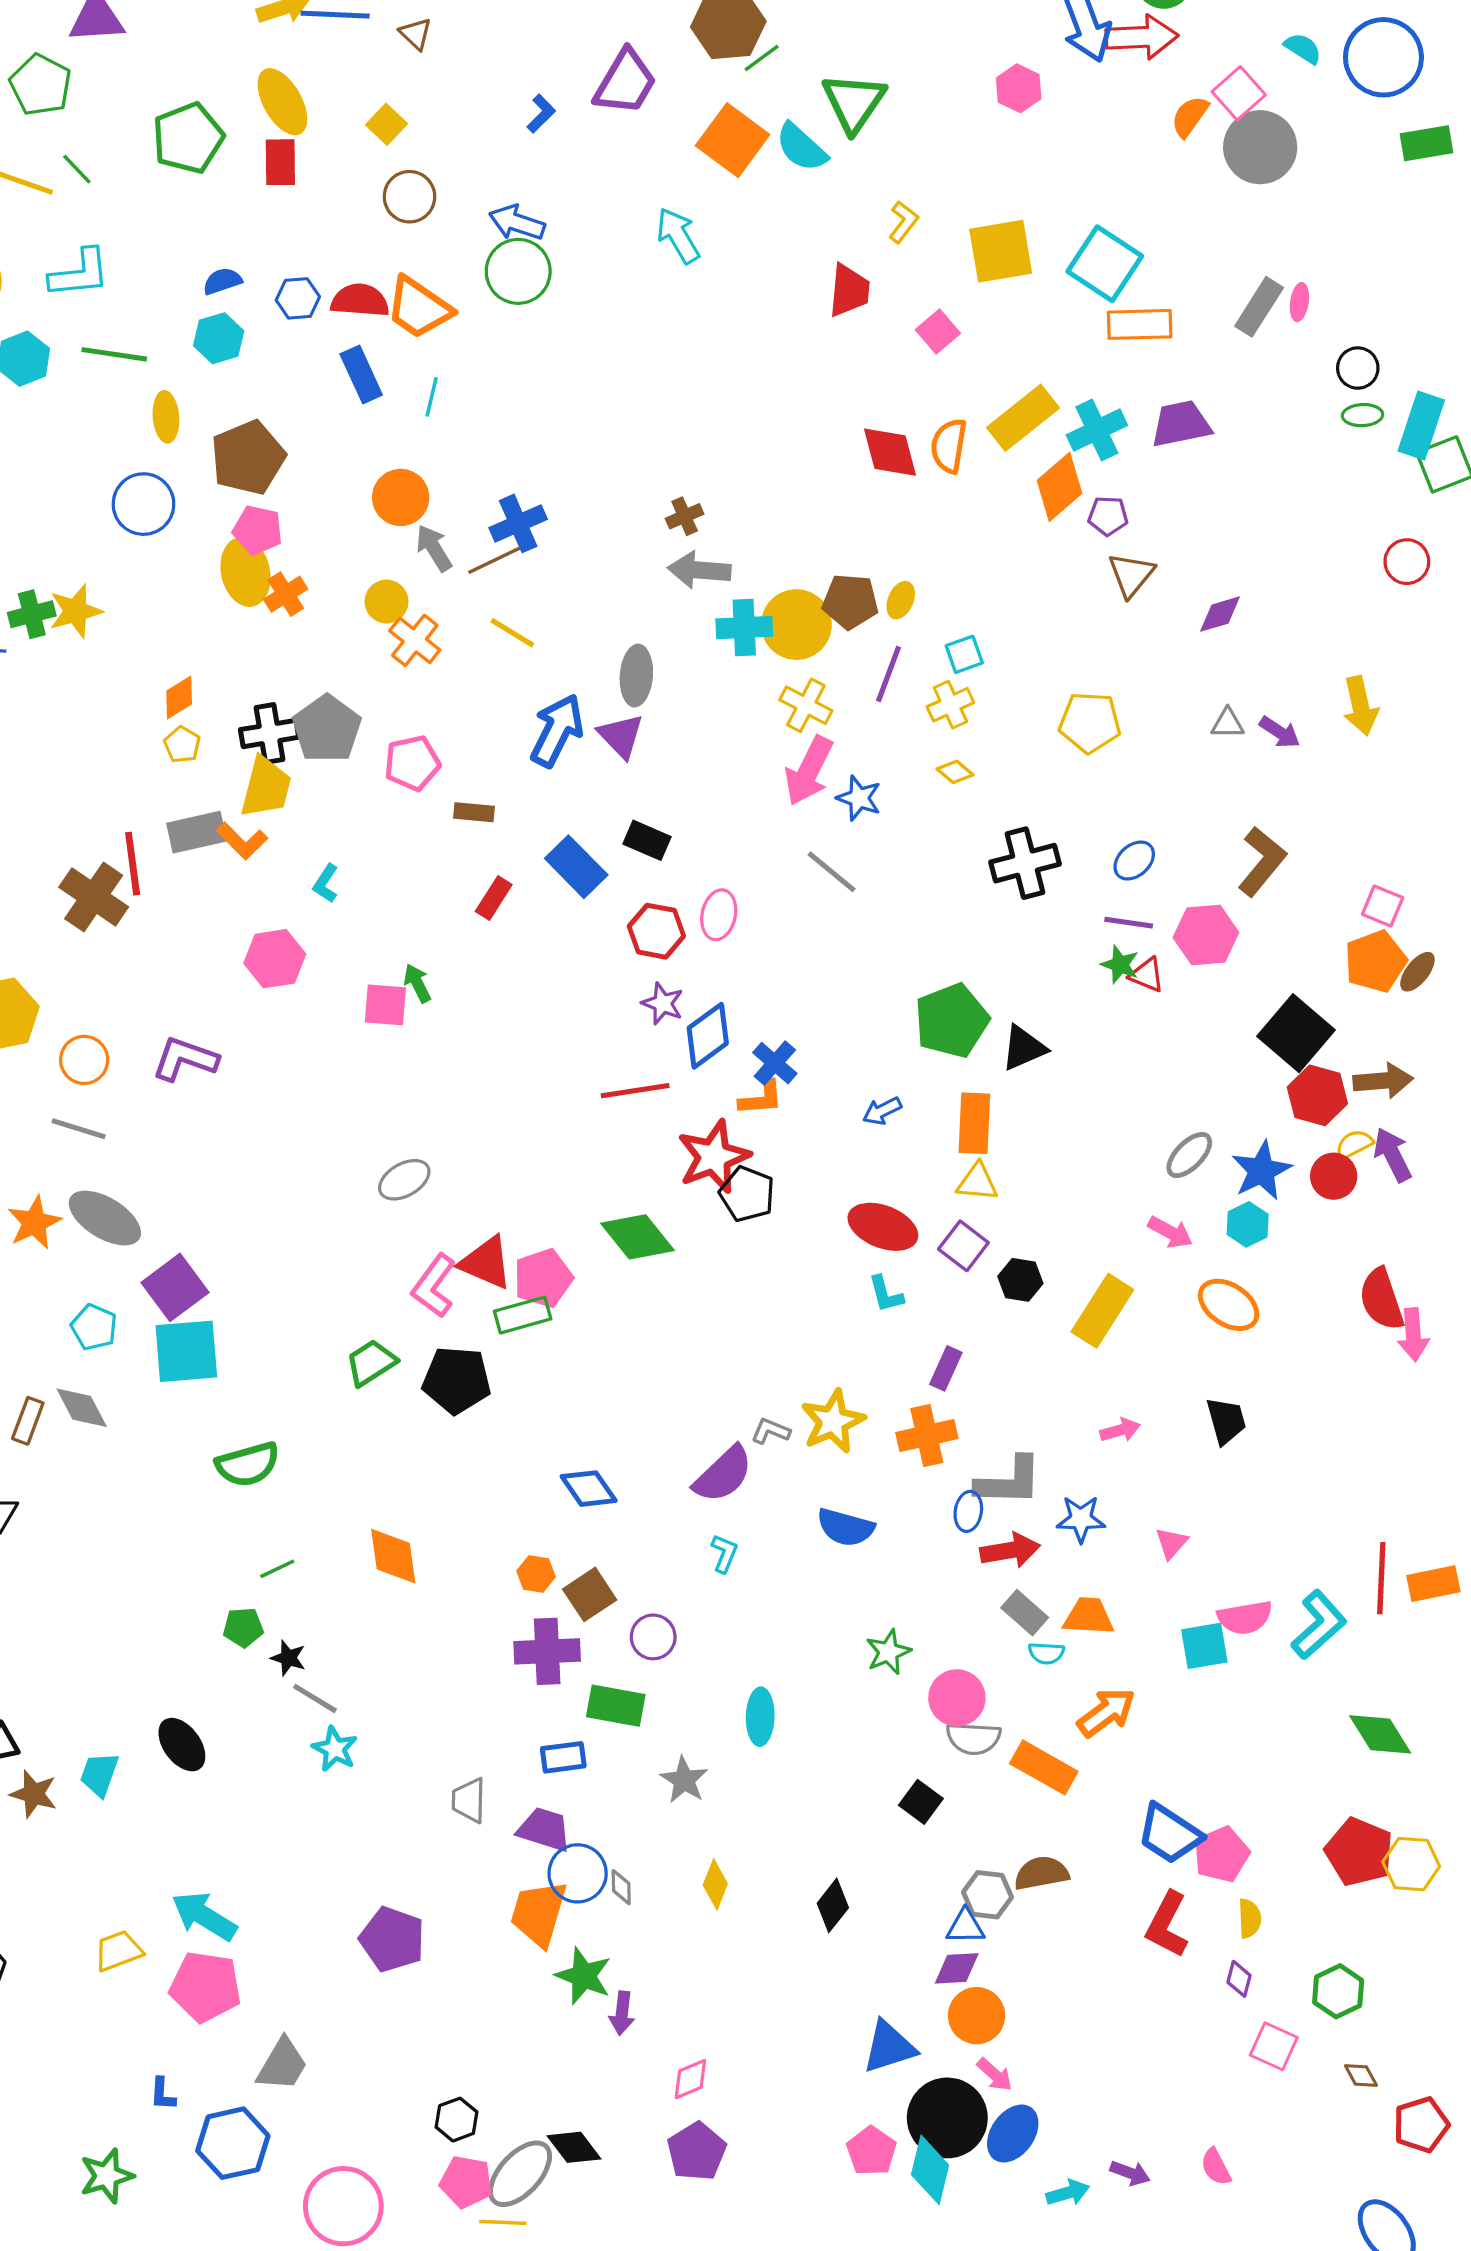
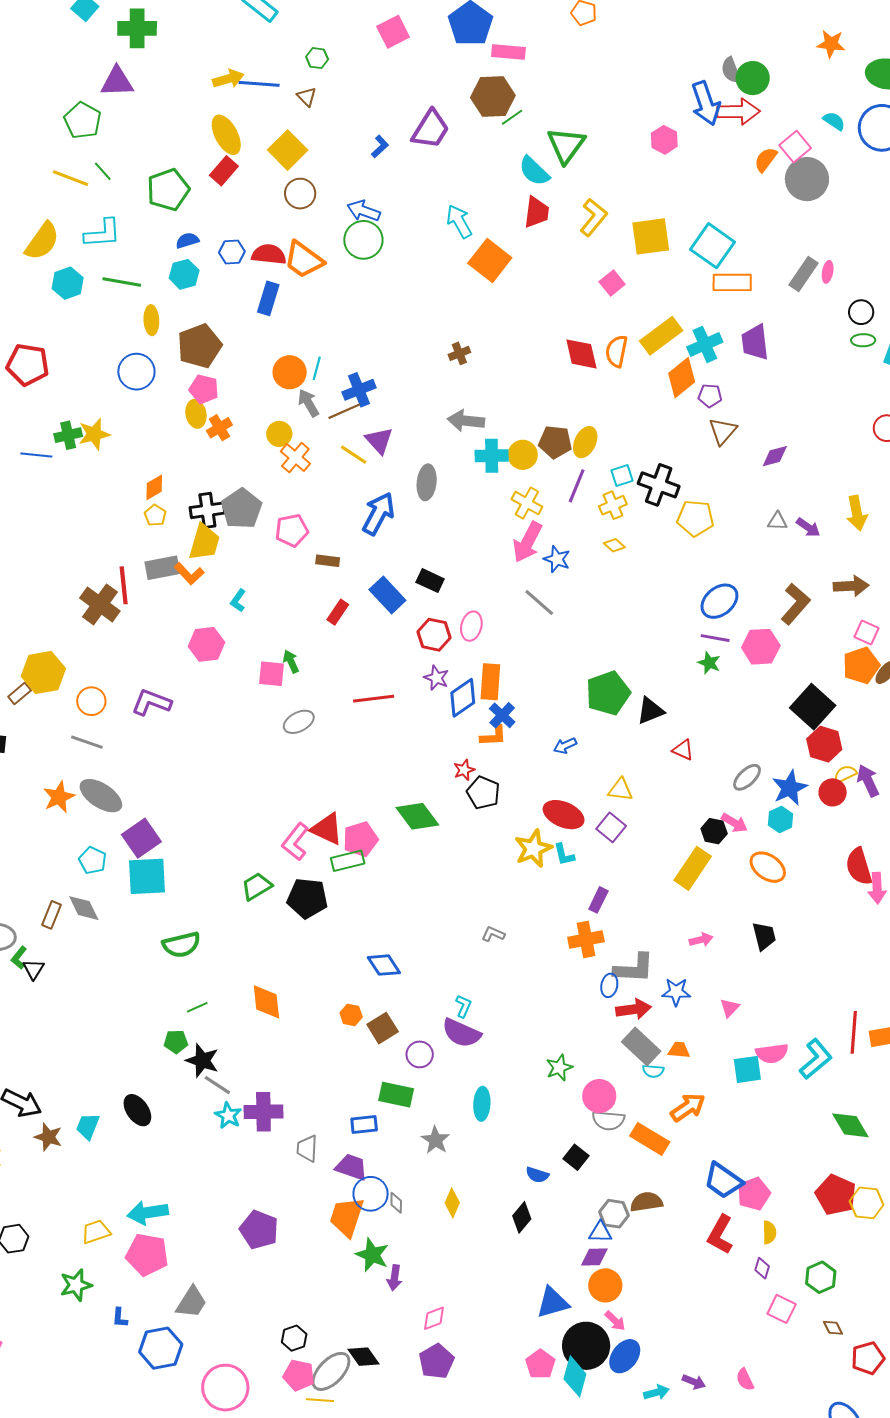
yellow square: (386, 124) -> (288, 150), size x1.6
green pentagon: (188, 138) -> (168, 190), moved
orange square: (733, 140) -> (490, 261), moved
red rectangle: (280, 162) -> (224, 171), turned 40
yellow L-shape: (903, 222) -> (593, 217), size x1.5
red trapezoid: (849, 291) -> (537, 212), moved
blue rectangle: (361, 374) -> (268, 298), turned 40
cyan line: (432, 397) -> (317, 368), moved
purple trapezoid: (1181, 424) -> (755, 342), turned -87
brown cross: (685, 516) -> (459, 353), moved
yellow ellipse: (246, 572) -> (196, 414), size x0.7
yellow ellipse: (901, 600) -> (585, 442), size x1.4
yellow circle: (796, 625) -> (523, 455), size x0.7
purple triangle: (621, 736) -> (379, 441), moved
blue ellipse: (1134, 861) -> (719, 601), size x1.5
black cross: (1025, 863) -> (659, 485), moved, turned 33
red triangle: (1147, 975) -> (683, 750), moved
brown arrow: (1383, 1081) -> (851, 586), moved
red line: (635, 1091) -> (374, 699), moved
orange rectangle: (974, 1123) -> (490, 682), moved
red star: (714, 1157) -> (464, 770), size x0.5
gray ellipse: (404, 1180) -> (299, 722), moved
black hexagon: (1020, 1280) -> (714, 831), moved
yellow star: (833, 1421) -> (533, 848), moved
purple semicircle: (723, 1474) -> (461, 1033), moved, turned 66
blue semicircle: (846, 1527) -> (537, 1175), moved, size x0.7
gray rectangle: (1025, 1613) -> (641, 1047), size x1.4
orange trapezoid: (1089, 1616) -> (679, 1050), size x0.7
purple cross: (547, 1651) -> (263, 1112), moved
black star: (288, 1658) -> (202, 1061), size x1.6
cyan arrow: (204, 1916) -> (148, 1213), turned -42
green star: (107, 2176) -> (76, 1285), moved

